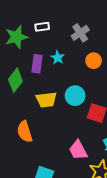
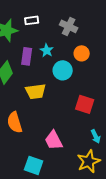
gray cross: (80, 33) -> (69, 26), turned -30
cyan circle: (75, 96) -> (63, 70), moved
pink trapezoid: (78, 150) -> (54, 140), moved

